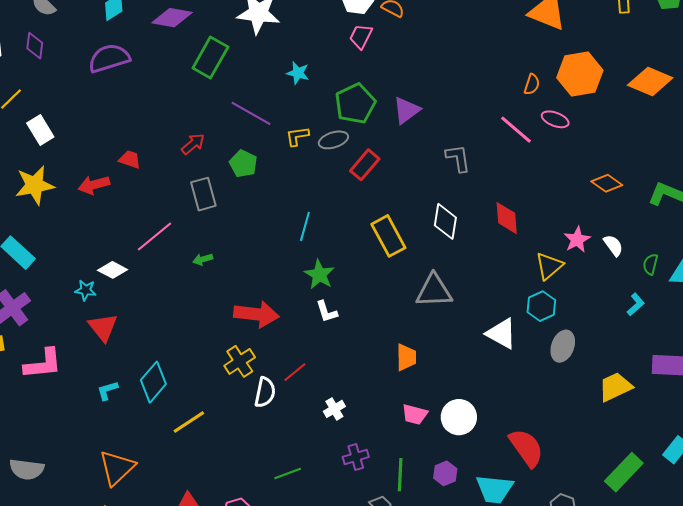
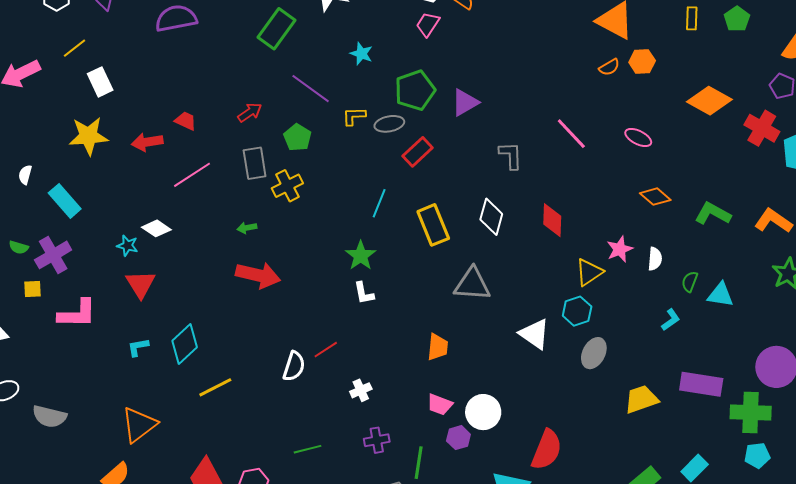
orange hexagon: (580, 74) -> (642, 62), moved, size x0.6
orange semicircle: (532, 84) -> (609, 67), moved, turned 35
pink ellipse: (555, 119) -> (638, 138), moved
cyan line: (305, 226) -> (379, 203), moved
pink line: (154, 237) -> (192, 175), moved
white semicircle: (613, 245) -> (655, 259), turned 35
red arrow: (256, 314) -> (258, 275), moved
yellow cross: (240, 361) -> (287, 186), moved
red semicircle: (526, 448) -> (547, 450), turned 51
purple hexagon: (445, 473) -> (458, 438), moved

